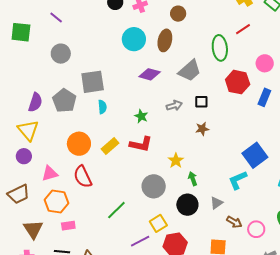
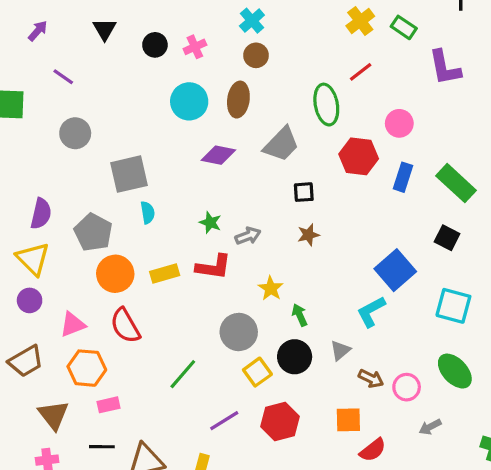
gray pentagon: (64, 101) -> (93, 232), moved
gray arrow: (174, 106) -> (248, 236), moved
yellow rectangle: (110, 146) -> (165, 273), turned 30
yellow square: (158, 223) -> (257, 372), moved

